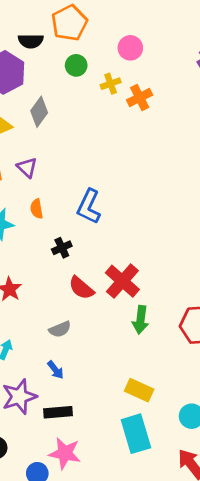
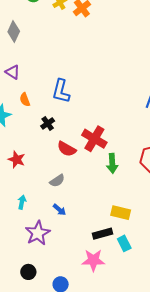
black rectangle: (58, 412) -> (102, 234), moved
cyan rectangle: (136, 434) -> (124, 243), size x0.6
pink star: (65, 453) -> (93, 260), moved

